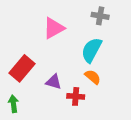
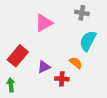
cyan semicircle: (92, 50) -> (88, 41), moved
purple triangle: (54, 82) -> (44, 67), turned -40

